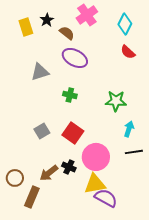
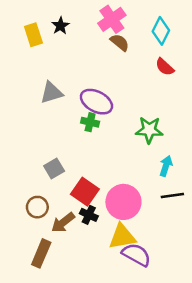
brown semicircle: (67, 33) -> (120, 42), moved
purple ellipse: (75, 58) -> (96, 102), moved
red square: (73, 133) -> (85, 192), moved
brown circle: (15, 178) -> (37, 207), moved

